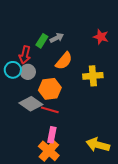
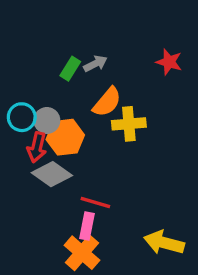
red arrow: (25, 55) -> (37, 147), moved
yellow cross: (93, 76) -> (129, 124), moved
orange hexagon: (50, 89) -> (65, 137), moved
red line: (50, 110) -> (95, 202), moved

